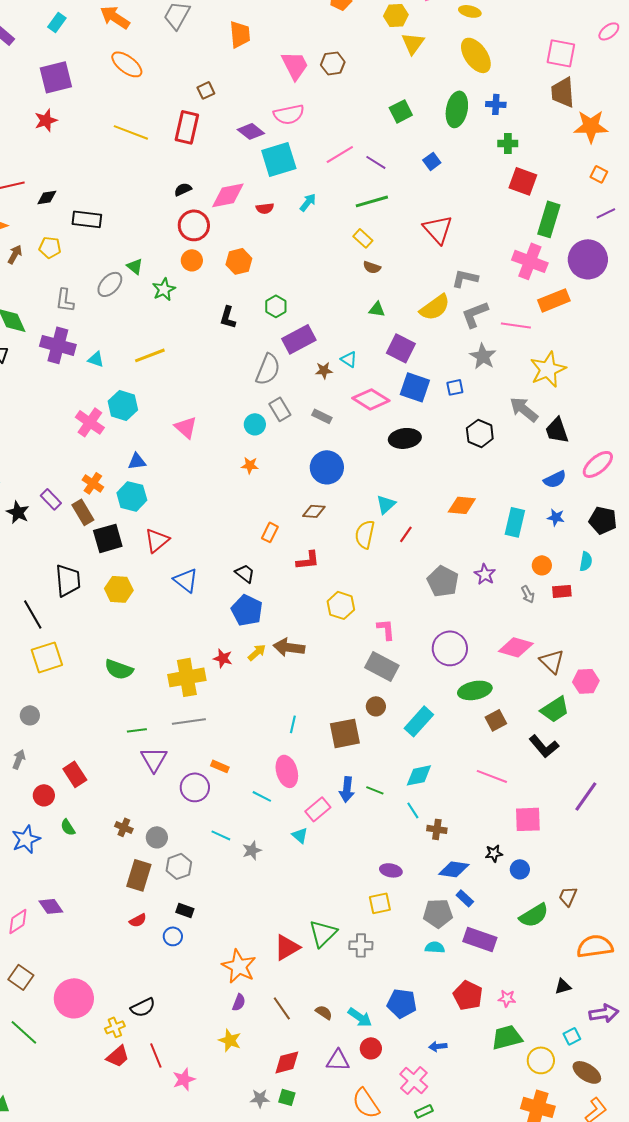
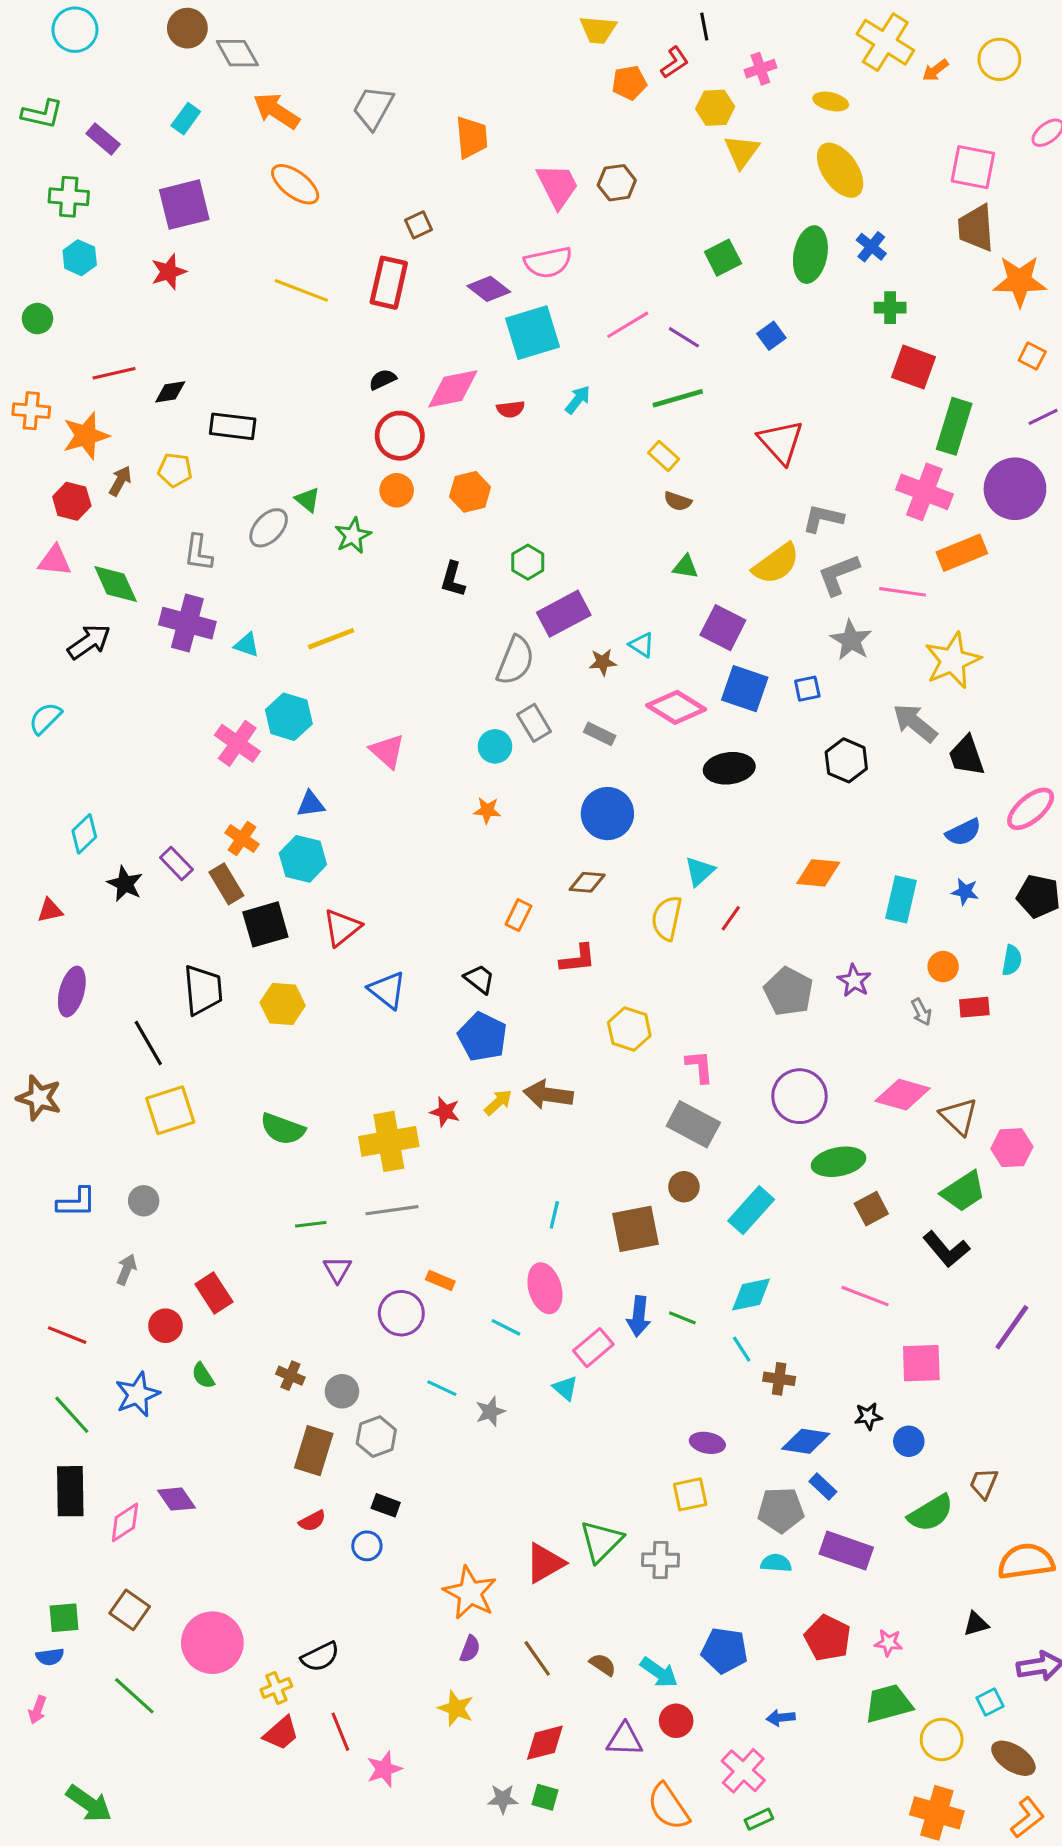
blue cross: (496, 104) -> (871, 247), turned 36
purple triangle: (154, 759) -> (337, 1269), size x0.7

